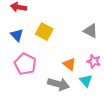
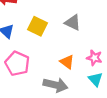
gray triangle: (91, 31) -> (73, 23), moved
cyan triangle: (86, 81) -> (95, 79), moved

